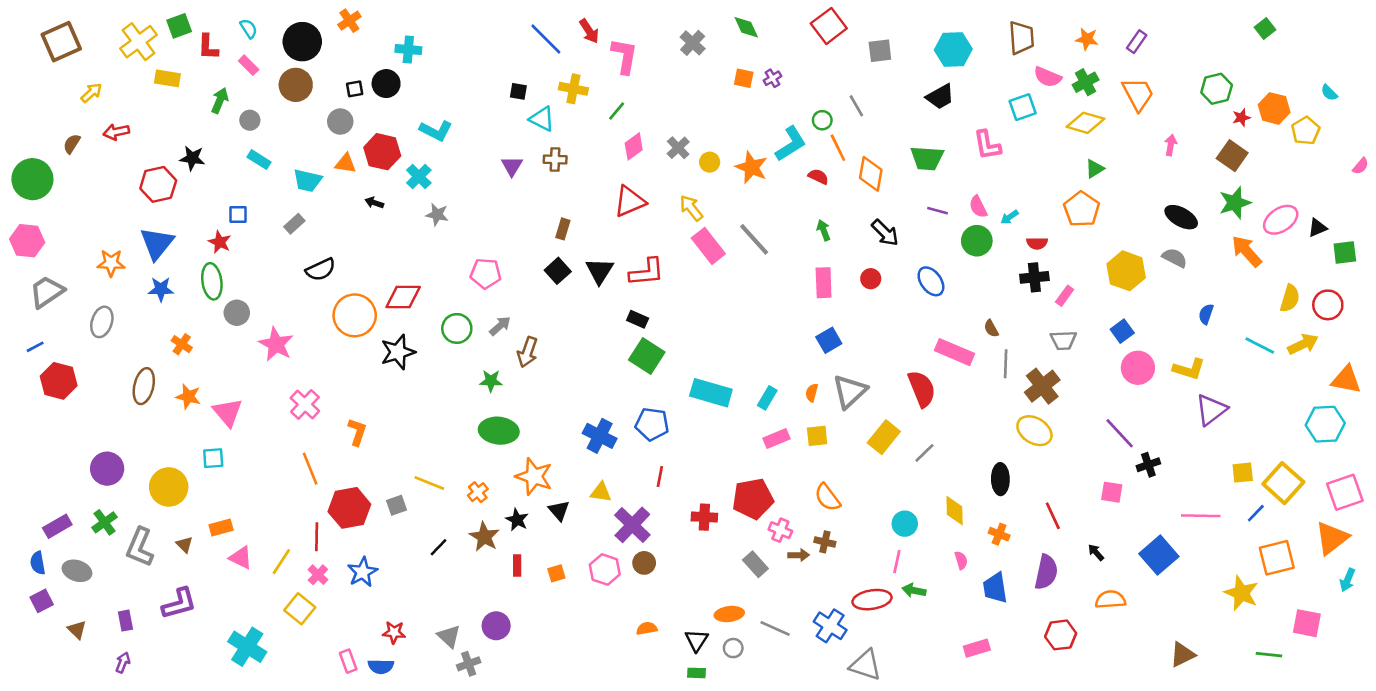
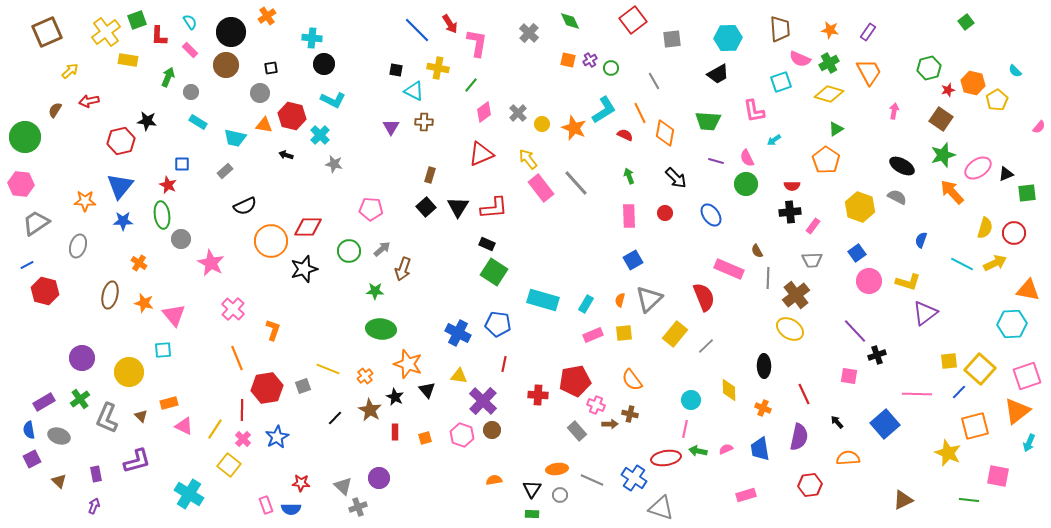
black circle: (386, 84) -> (324, 64), moved
green circle: (822, 120) -> (611, 68), moved
cyan arrow: (1010, 217) -> (774, 140), moved
pink semicircle: (961, 560) -> (726, 449), moved, turned -96

